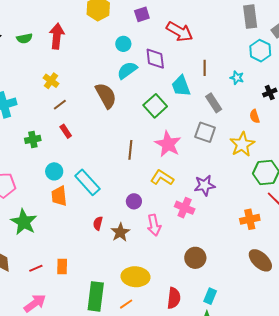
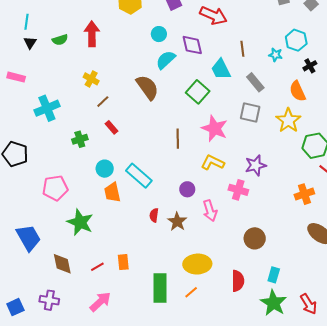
cyan hexagon: (260, 51) -> (296, 40), moved
orange semicircle: (255, 116) -> (298, 91), size x1.5

